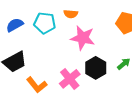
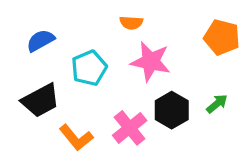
cyan pentagon: (45, 23) -> (89, 68), moved, turned -30

